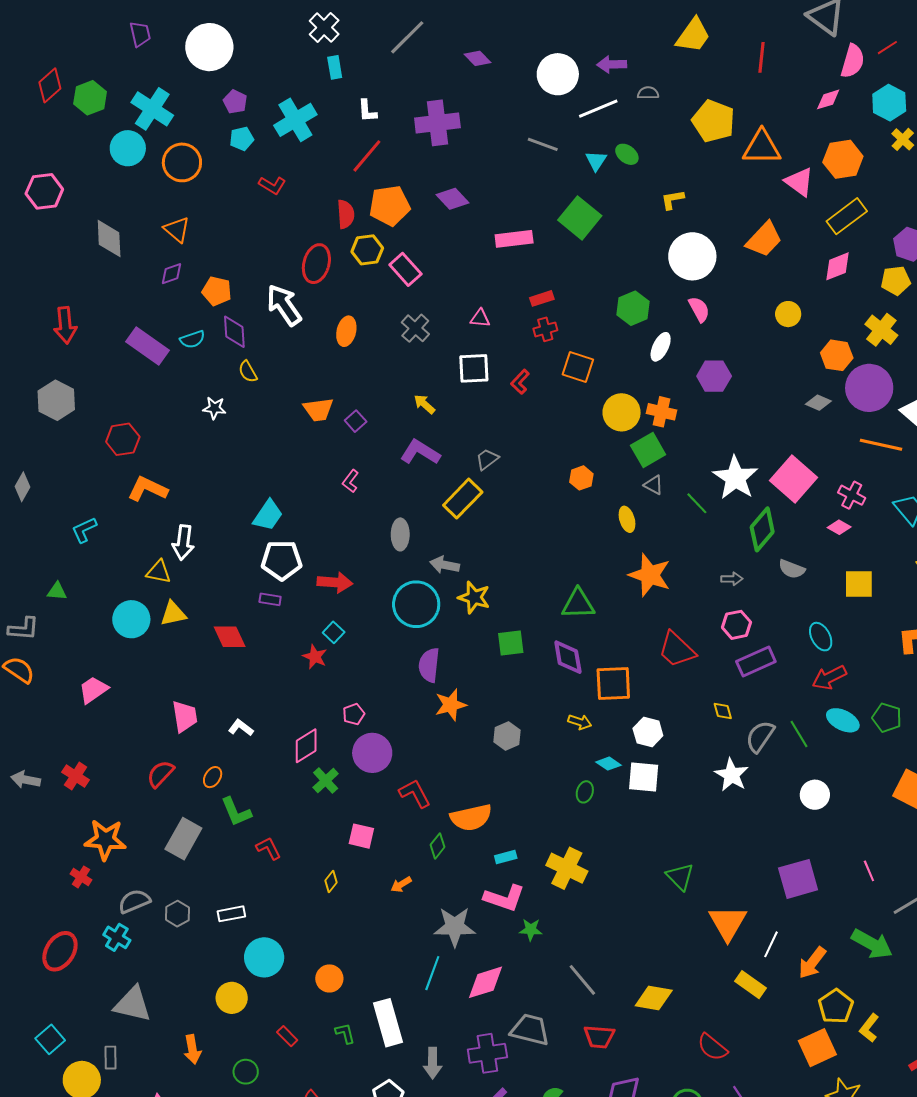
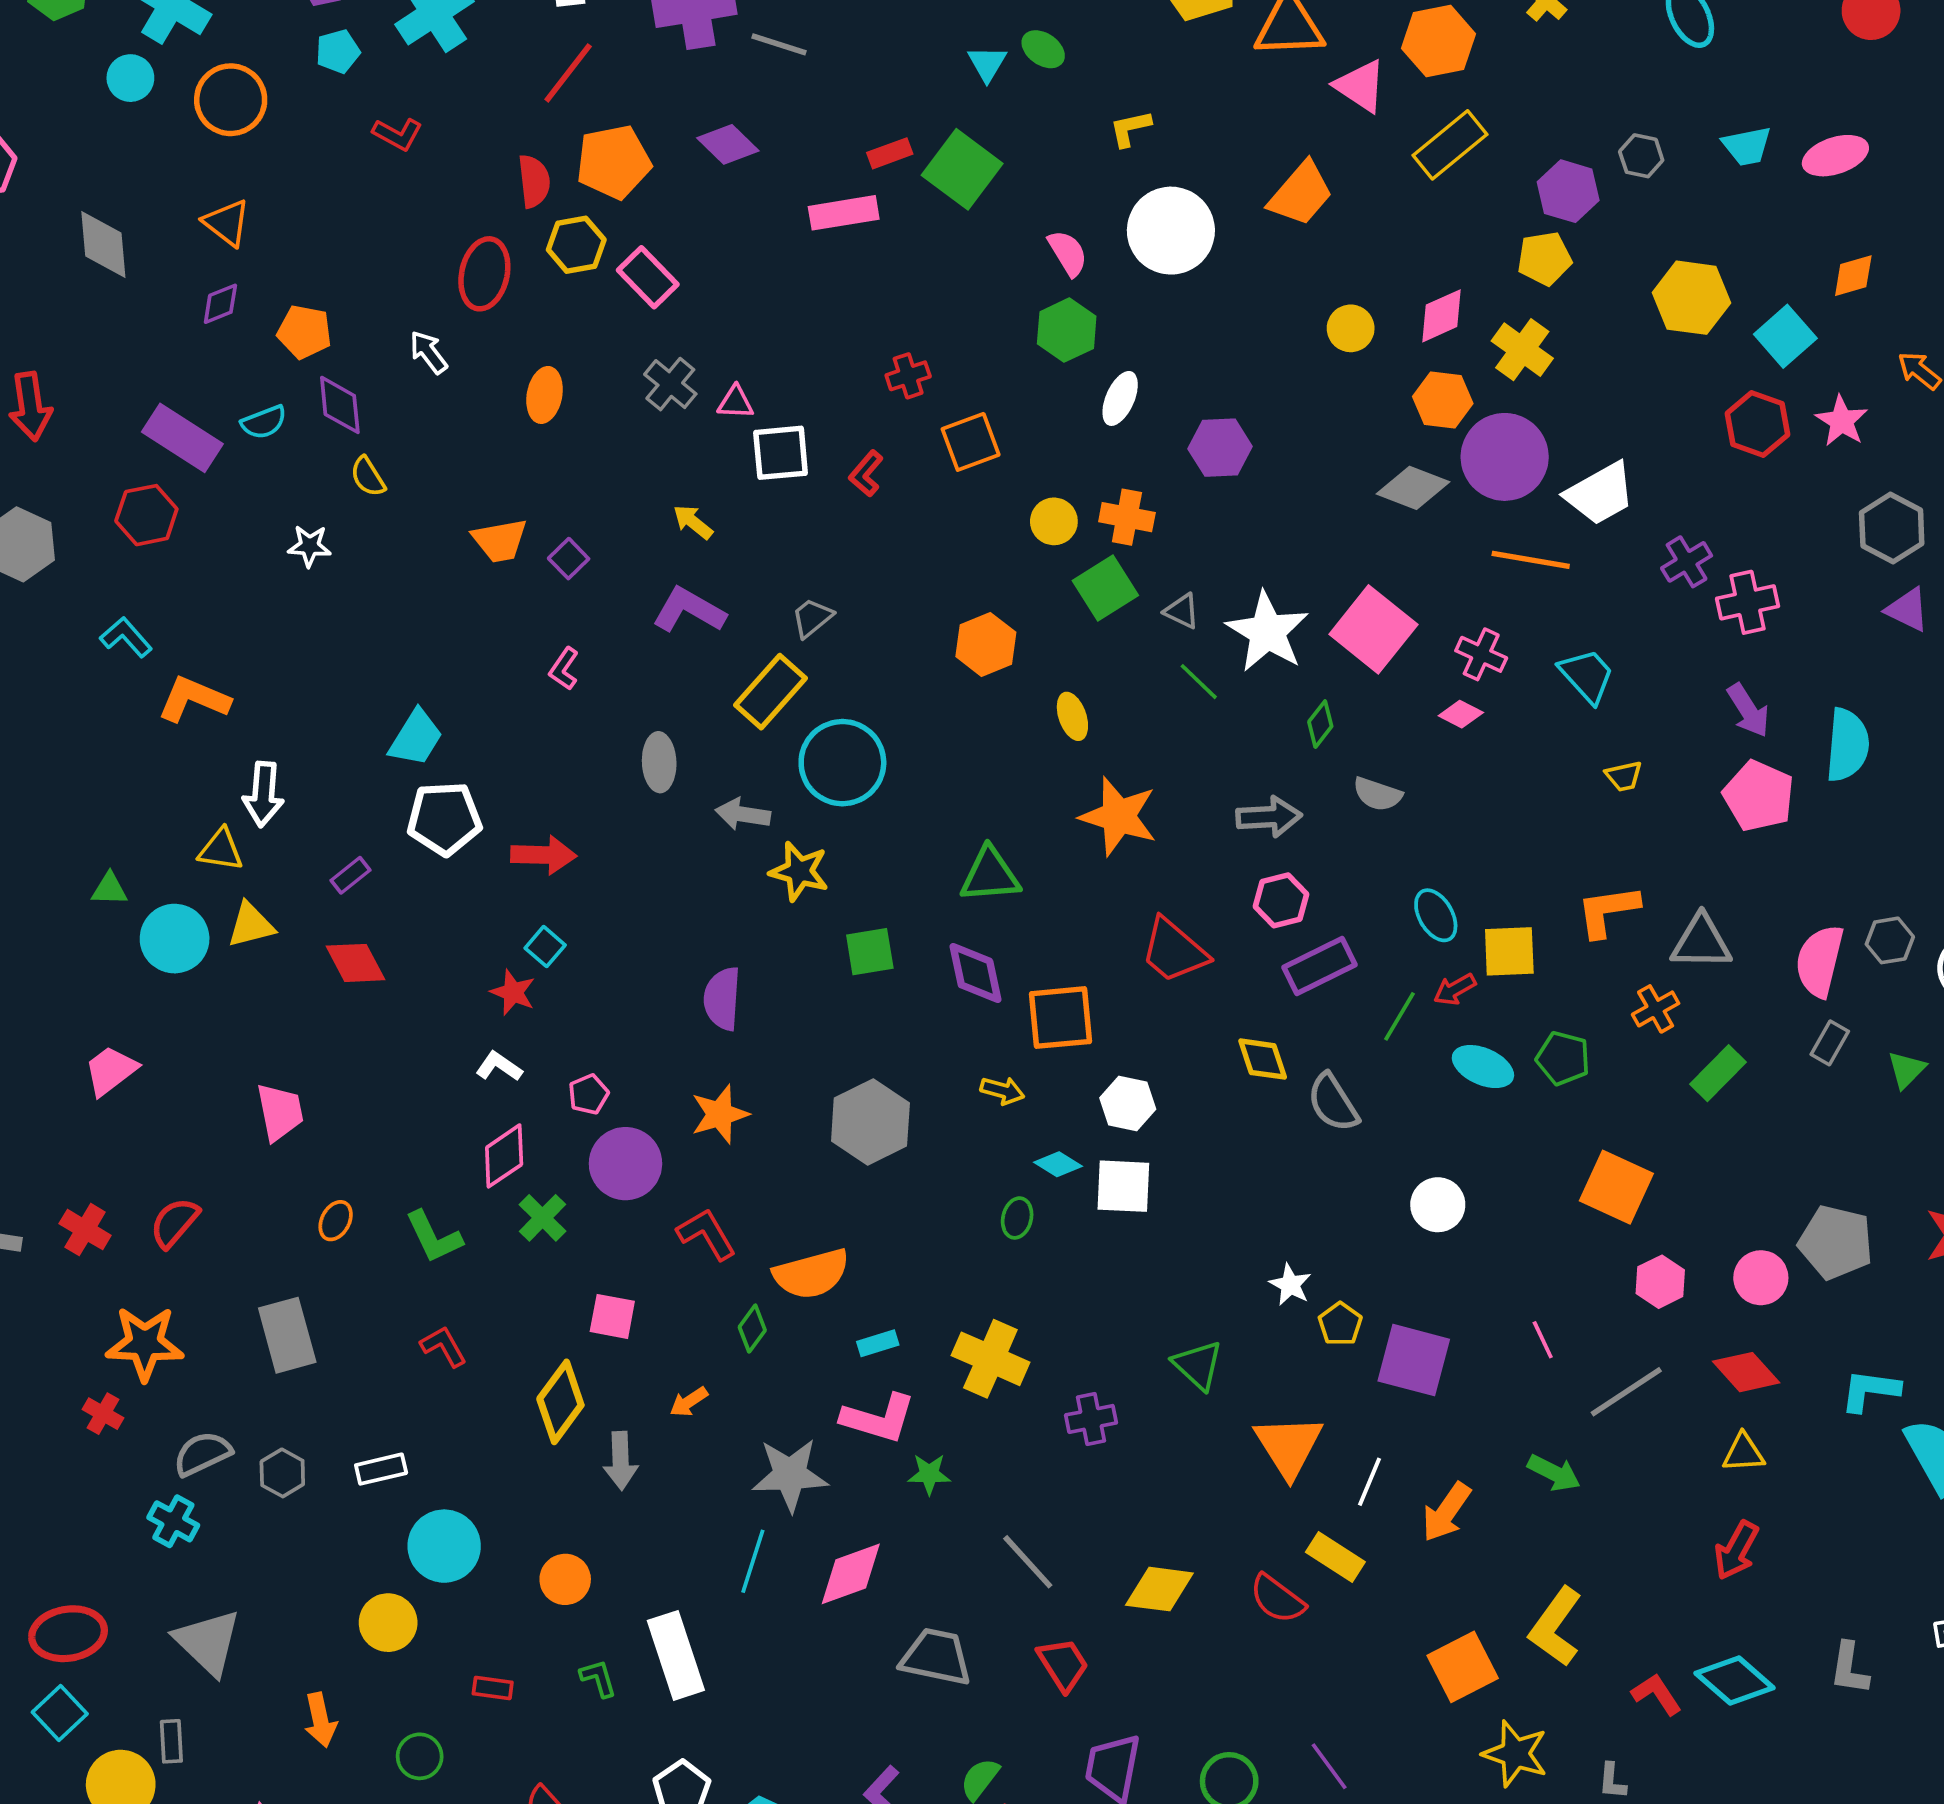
gray line: (543, 144) -> (779, 44), moved
cyan circle: (128, 148) -> (130, 78), size x0.7
pink diamond: (837, 266) -> (1442, 316), moved
red rectangle: (542, 298) -> (890, 153), moved
white arrow: (284, 305) -> (428, 352), size x0.6
pink semicircle: (699, 309) -> (1068, 253), moved
pink triangle: (480, 318) -> (736, 402), moved
orange square: (578, 367) -> (971, 442), turned -36
gray diamond: (818, 403) -> (1413, 488), size x1.5
yellow circle: (622, 412) -> (1054, 521), size x0.7
red hexagon: (123, 439) -> (146, 515), moved
orange hexagon: (581, 478) -> (986, 644), size x1.4
gray triangle: (654, 485) -> (1182, 611), moved
green diamond: (762, 529) -> (1320, 724), size x0.6
cyan L-shape: (84, 530) -> (126, 637), moved, turned 76
gray arrow: (732, 579) -> (1269, 817), size x1.6
yellow square: (859, 584) -> (1509, 951), moved
green triangle: (57, 591) -> (109, 889), moved
purple rectangle: (270, 599) -> (350, 875), moved, turned -45
cyan circle: (416, 604) -> (842, 763), moved
red arrow: (829, 677) -> (1455, 989), size x0.7
orange star: (451, 705) -> (720, 1114), moved
yellow diamond: (723, 711) -> (1263, 1059), size x1.4
white L-shape: (241, 728) -> (499, 1066), moved
green line: (799, 734) -> (1399, 1016), moved, turned 64
gray hexagon: (507, 736) -> (870, 1122), size x1.6
gray semicircle: (760, 736) -> (1333, 1103), turned -64
red semicircle: (161, 774) -> (174, 1223), moved
white star: (732, 775) -> (1290, 1285), moved, size x0.7
green L-shape: (236, 812) -> (434, 1237), moved
gray rectangle: (183, 839) -> (287, 1335), turned -42
purple square: (798, 879) -> (1414, 1360), turned 33
yellow diamond: (331, 881) -> (560, 1402), size x2.0
green arrow: (872, 944) -> (1554, 1473), size x0.7
red ellipse: (60, 951) -> (68, 1634), moved, turned 51
gray triangle: (133, 1004) -> (208, 1642), turned 33
yellow pentagon: (836, 1006) -> (1340, 1324), moved, size x0.7
yellow L-shape: (869, 1028) -> (1556, 1627), size x1.5
red rectangle: (287, 1036) -> (493, 1688), turned -35
red trapezoid: (599, 1037) -> (1063, 1664), turned -124
red semicircle: (712, 1047) -> (1277, 1599), moved
purple cross: (487, 1053) -> (1091, 1419), moved, size x0.7
gray arrow: (433, 1063) -> (621, 1461), moved

